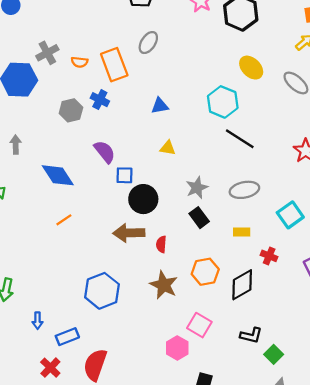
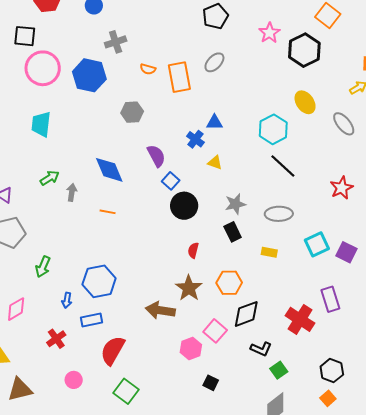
gray cross: (47, 53) -> (116, 42), moved
blue cross: (100, 100) -> (195, 139), moved
gray arrow: (16, 145) -> (72, 192), moved
blue square: (125, 175) -> (171, 181), turned 30
orange line: (64, 220) -> (108, 212), turned 35
brown arrow: (129, 233) -> (160, 310), moved
red cross: (269, 256) -> (300, 319), moved, size x1.8
black diamond: (242, 285) -> (246, 314), moved
blue hexagon: (102, 291) -> (99, 281), moved
red cross: (50, 368) -> (56, 339), moved

